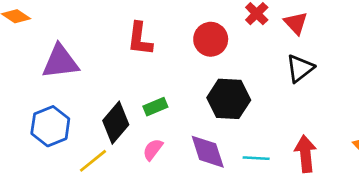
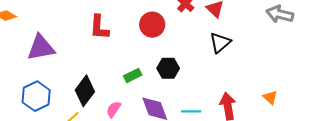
black hexagon: (229, 99) -> (168, 68), size x0.7
green rectangle: (155, 107) -> (133, 76), moved

